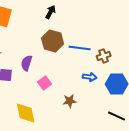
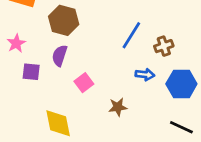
brown hexagon: (53, 41) -> (64, 20), moved
blue line: (80, 48) -> (131, 35), turned -65

